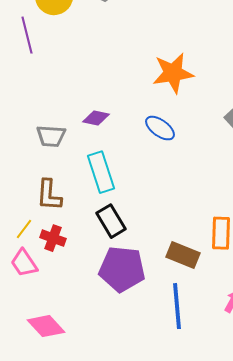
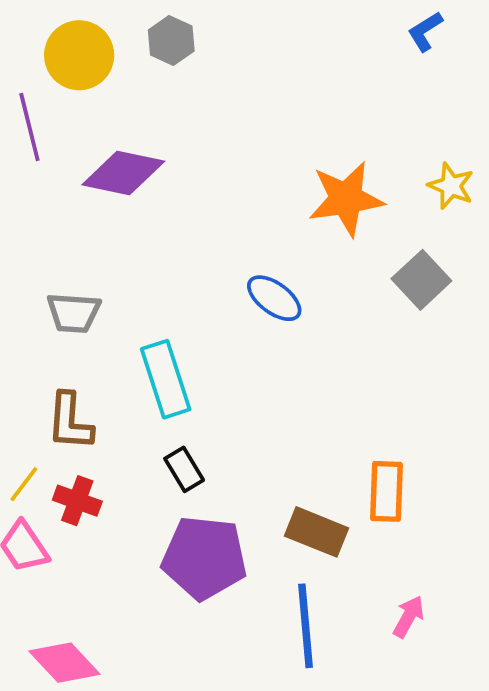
orange star: (173, 73) -> (346, 199), moved
purple diamond: (96, 118) -> (123, 173), moved, size x1.6
black rectangle: (111, 221) -> (184, 469), size x0.7

